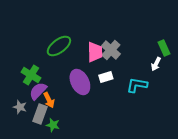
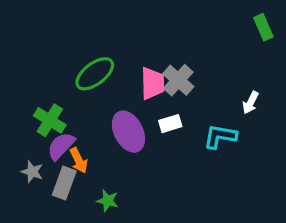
green rectangle: (164, 48) -> (263, 27), moved
green star: (53, 125) -> (108, 201), moved

